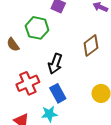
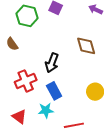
green hexagon: (37, 28) -> (27, 16), moved
brown diamond: (91, 45) -> (86, 46), turned -70

